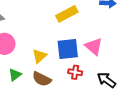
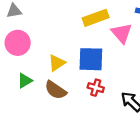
pink triangle: (94, 46) -> (122, 33), moved

